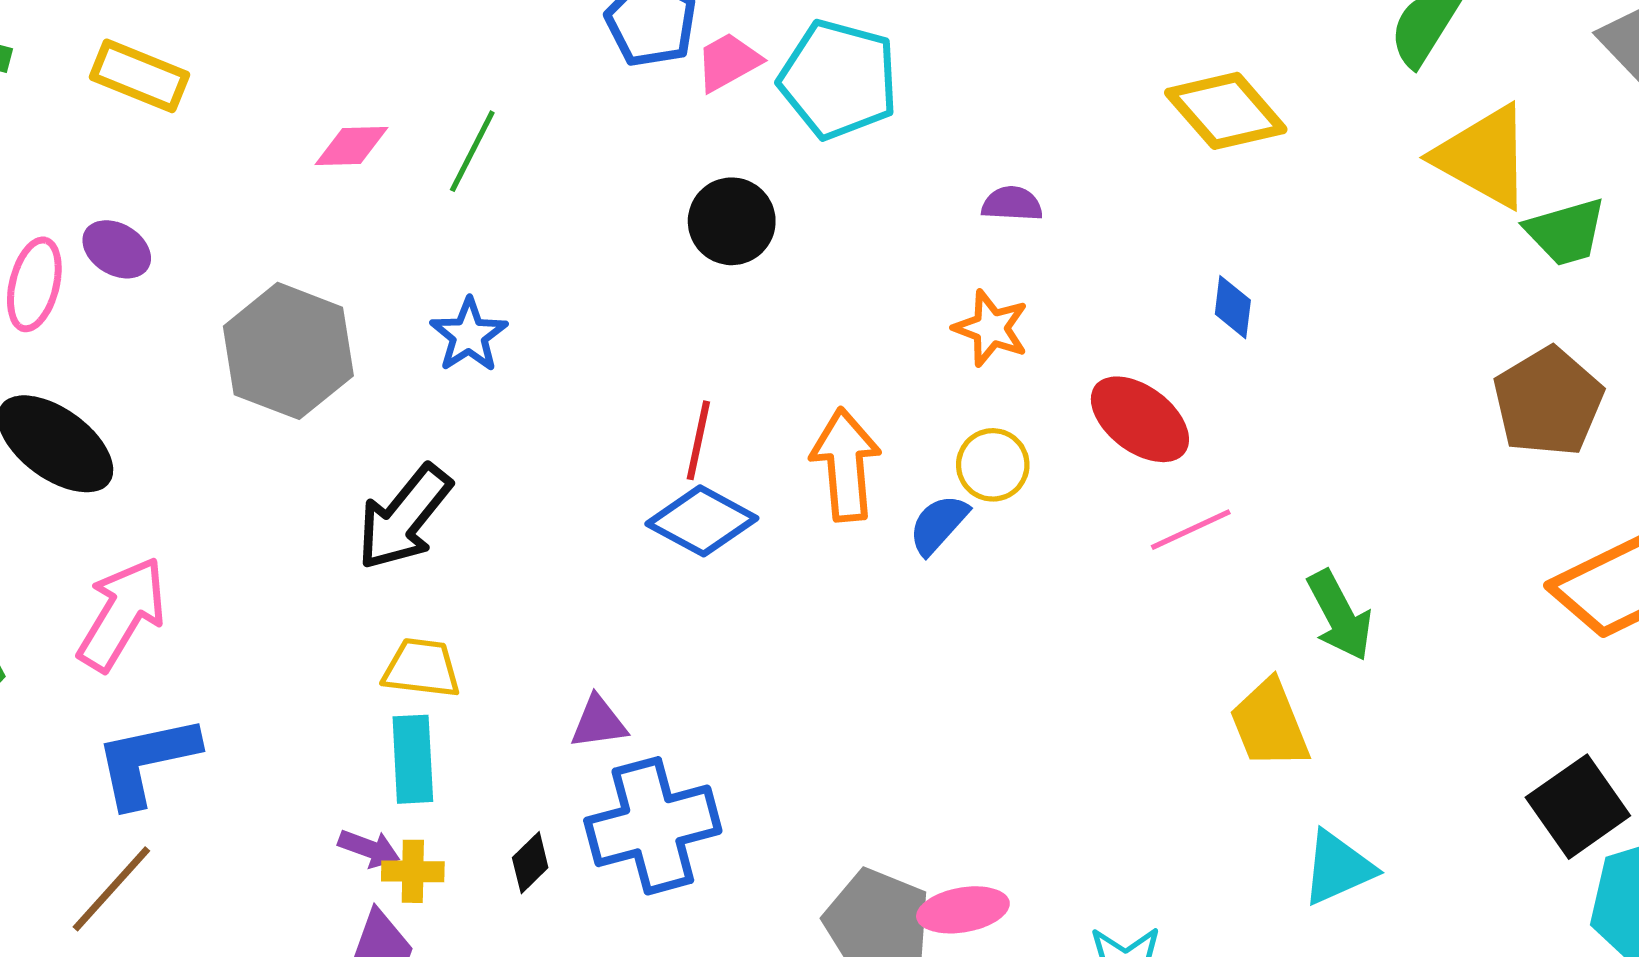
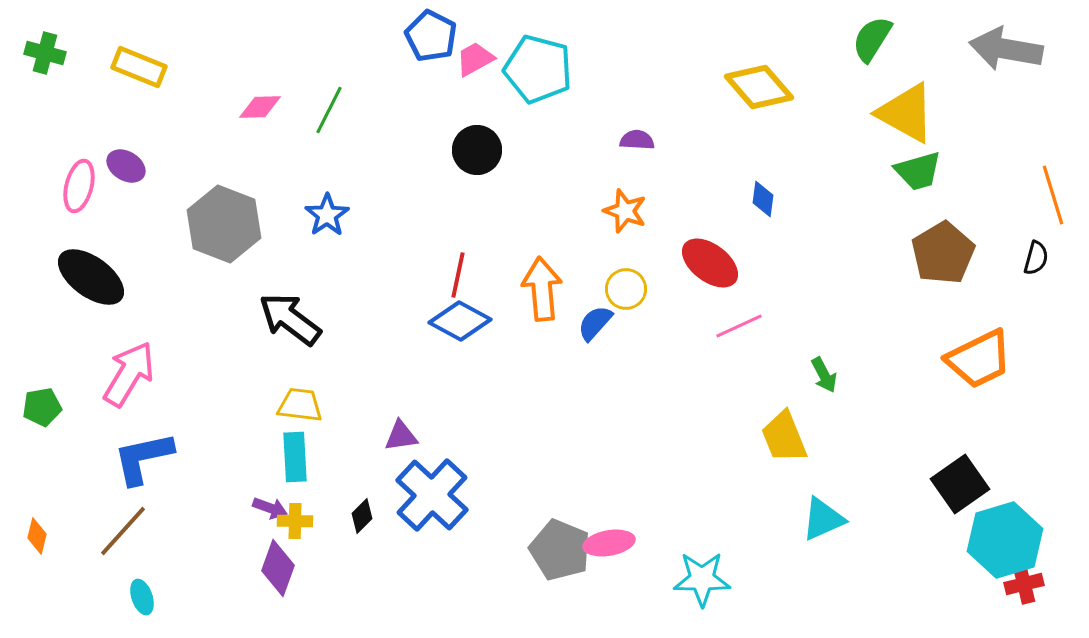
green trapezoid: (1566, 232) -> (918, 171), moved
black arrow: (404, 517) -> (290, 319), turned 88
green arrow: (1340, 616) -> (824, 375), size x0.7
blue cross: (653, 826) -> (432, 495), turned -32

